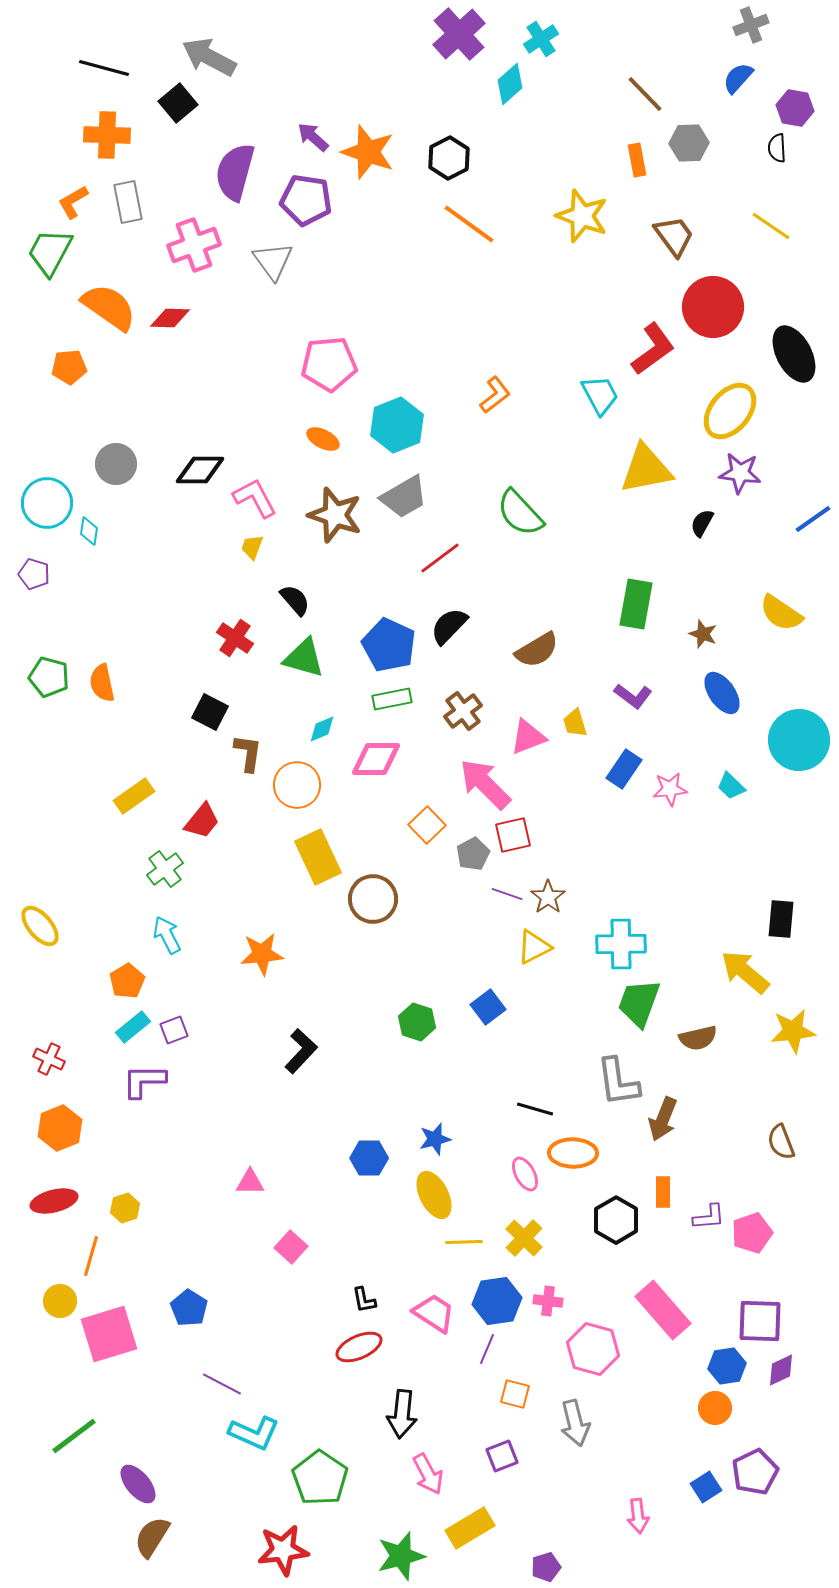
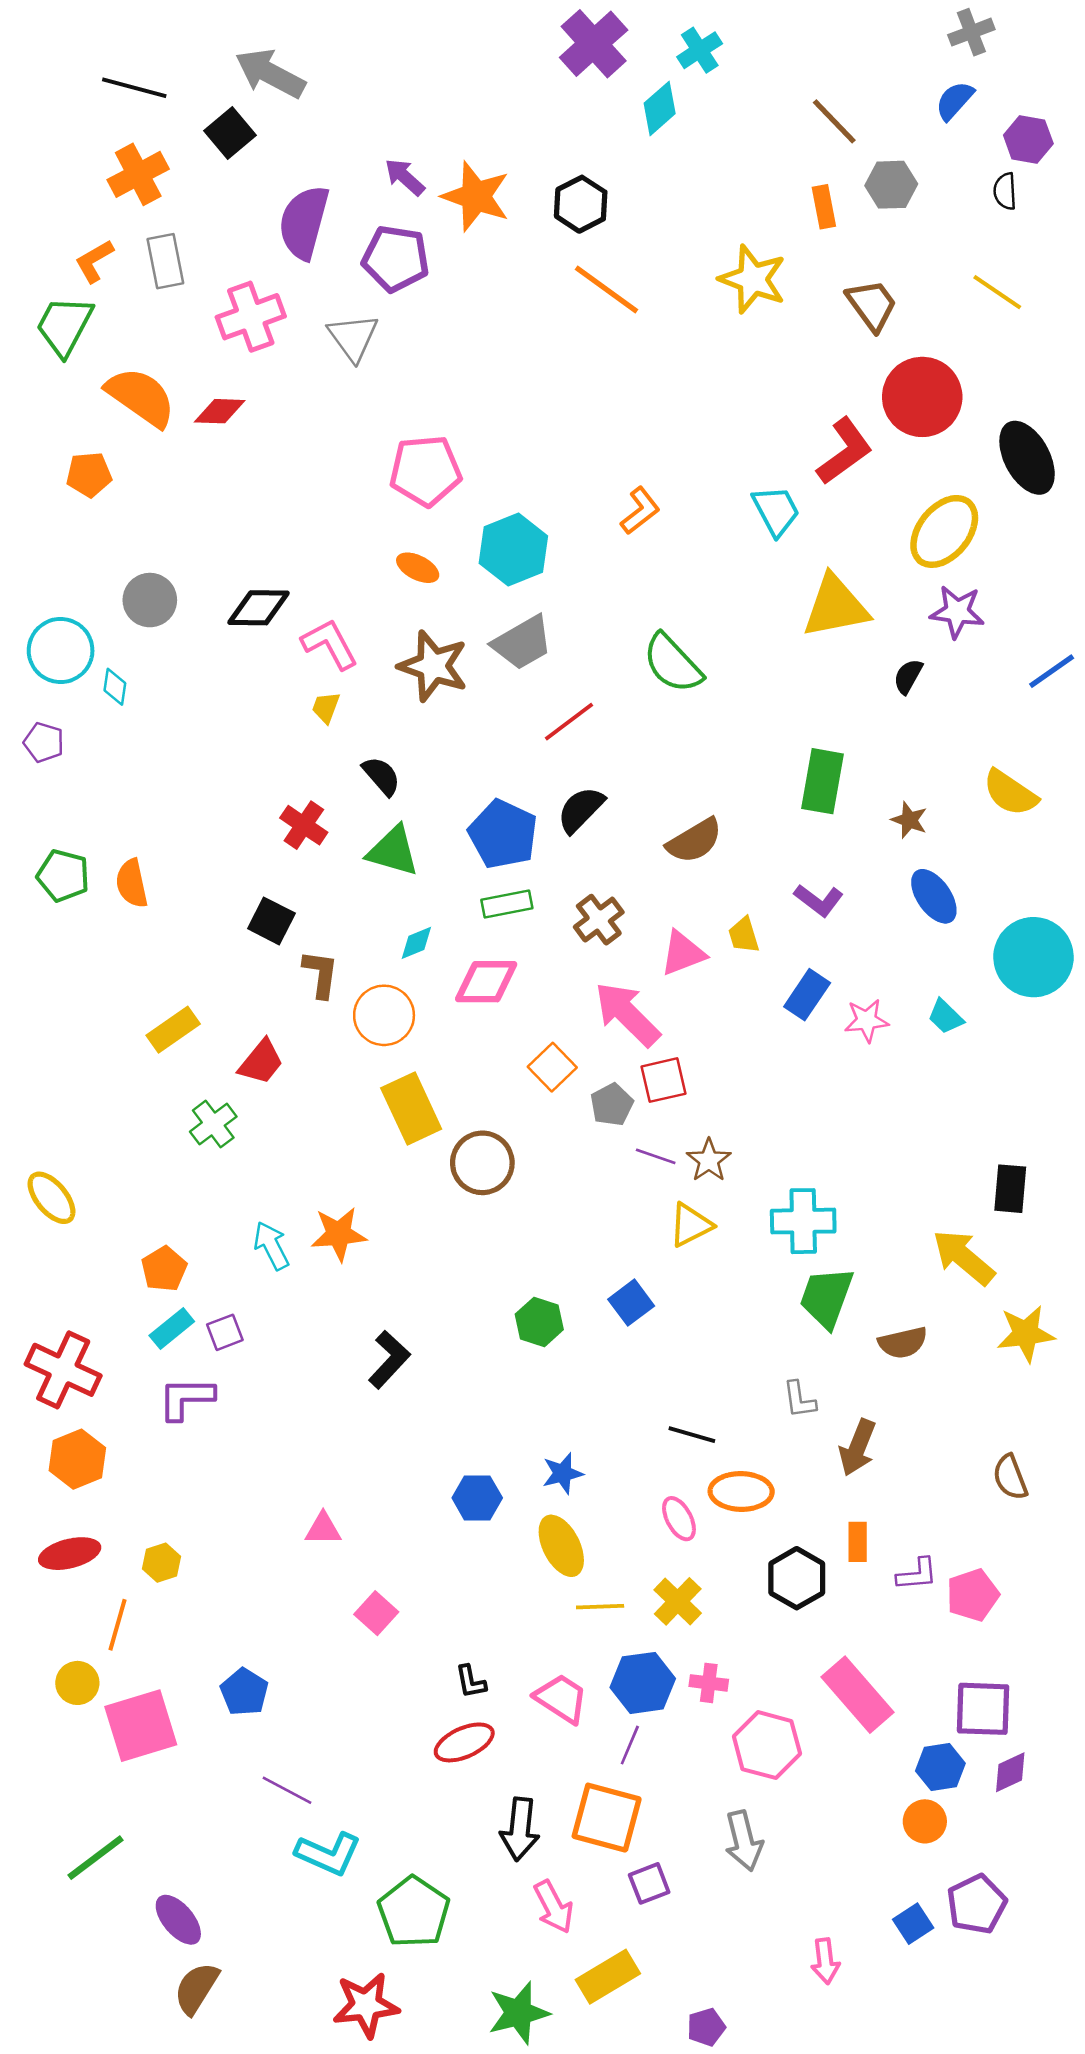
orange cross: (107, 135) -> (138, 174), turned -30
cyan arrow: (167, 935) -> (271, 1246), moved
red cross: (49, 1059) -> (63, 1370), size x1.8
gray L-shape: (618, 1082) -> (799, 1400), size x0.6
orange square: (515, 1394) -> (607, 1818), moved, size x1.8

